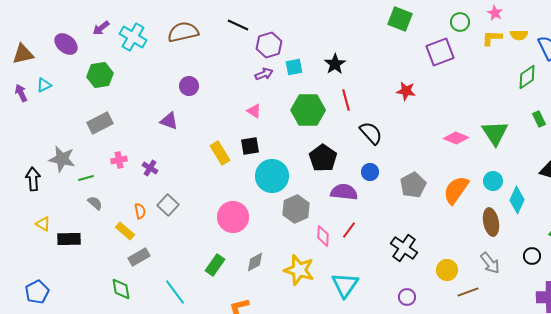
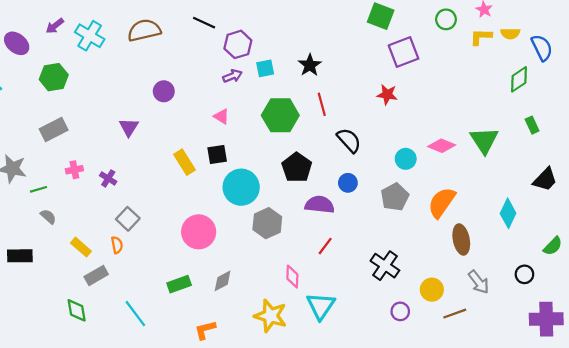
purple square: (440, 52) -> (403, 52), moved
purple circle: (189, 86) -> (164, 91), moved
purple triangle: (169, 121) -> (129, 127), turned 42
cyan circle: (493, 181) -> (406, 159), moved
orange semicircle: (140, 211) -> (117, 245), moved
brown ellipse: (491, 222) -> (461, 239), moved
pink diamond: (323, 236) -> (292, 277), moved
green rectangle: (215, 265) -> (179, 284), turned 35
yellow star: (299, 270) -> (271, 316), moved
purple circle: (407, 297) -> (400, 311), moved

